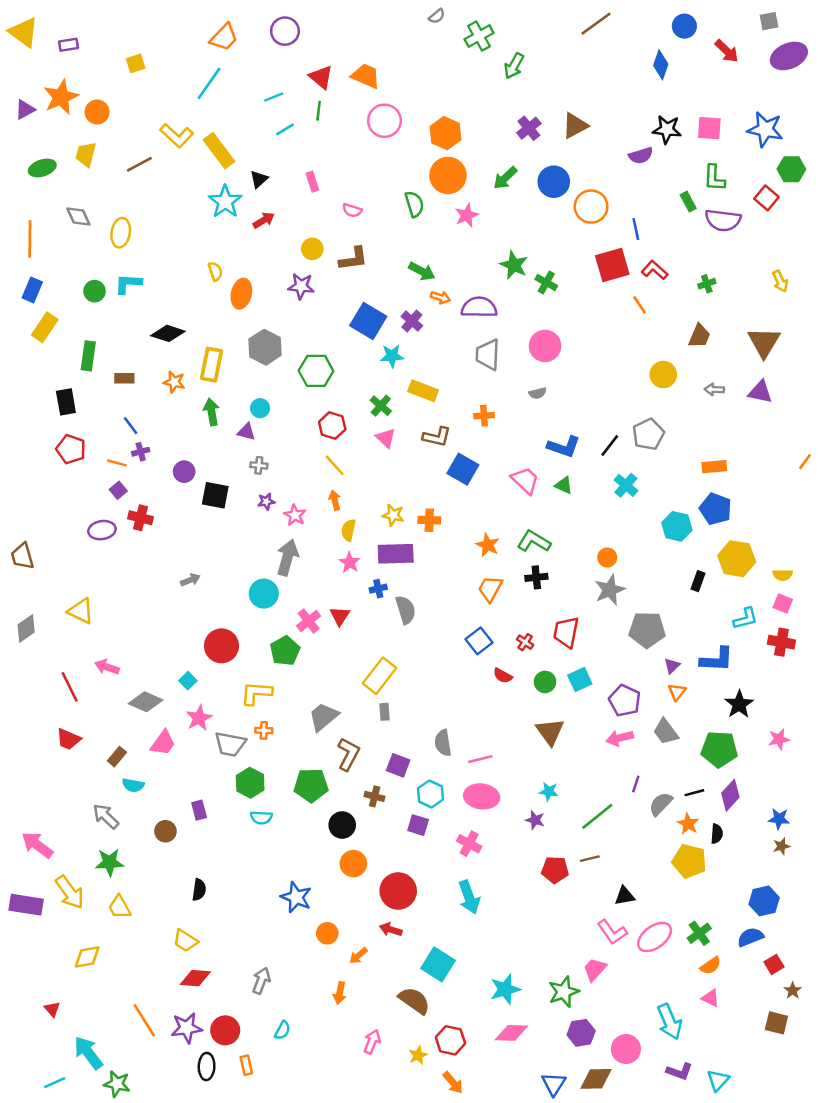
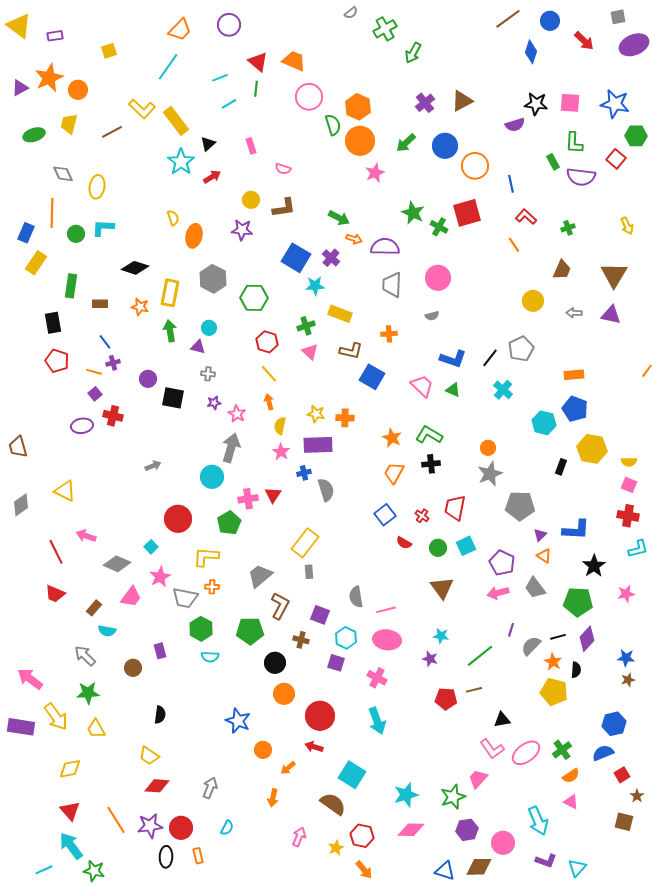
brown line: (596, 24) -> (508, 19), moved
green semicircle: (414, 204) -> (333, 125), moved
orange line: (30, 239) -> (52, 213), moved
red square: (612, 265) -> (467, 213), moved
green cross: (381, 406) -> (306, 326), turned 30
cyan L-shape: (745, 618) -> (638, 549), moved
pink cross: (309, 621) -> (248, 499), turned 30
orange triangle: (677, 692) -> (544, 556), turned -35
red triangle: (52, 1009) -> (70, 811), moved, size x1.5
blue triangle: (554, 1084) -> (445, 871), turned -45

